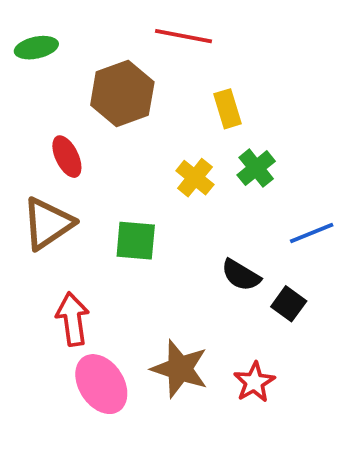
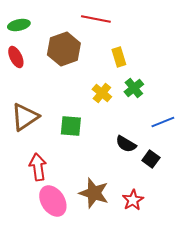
red ellipse: (67, 157) -> (16, 57), moved

